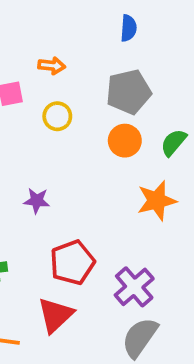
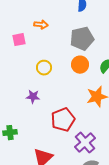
yellow circle: (57, 116) -> (44, 68), moved
red pentagon: (72, 262) -> (63, 120), moved

